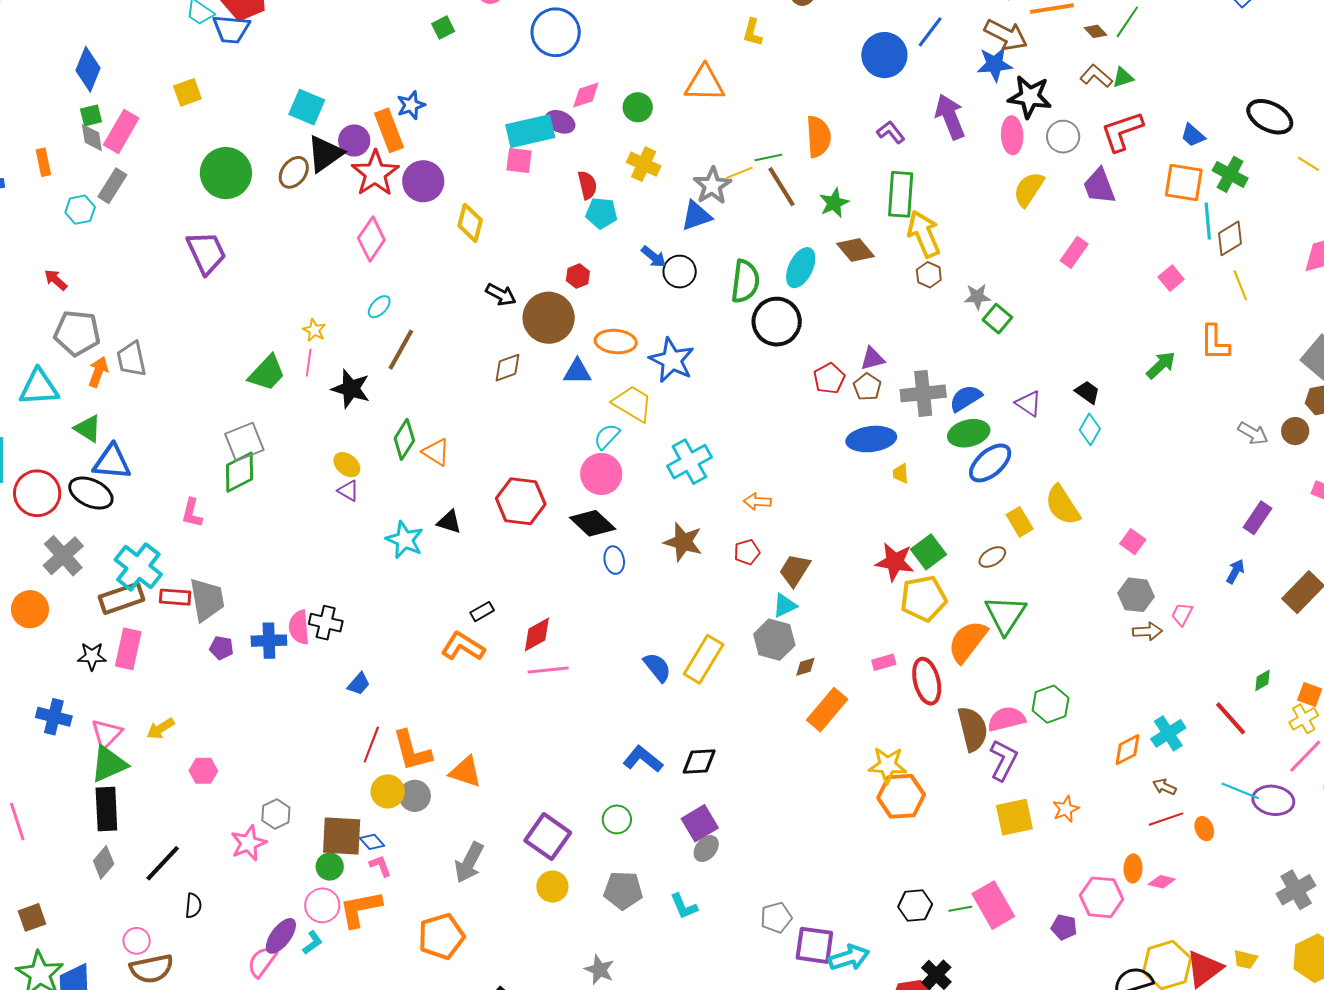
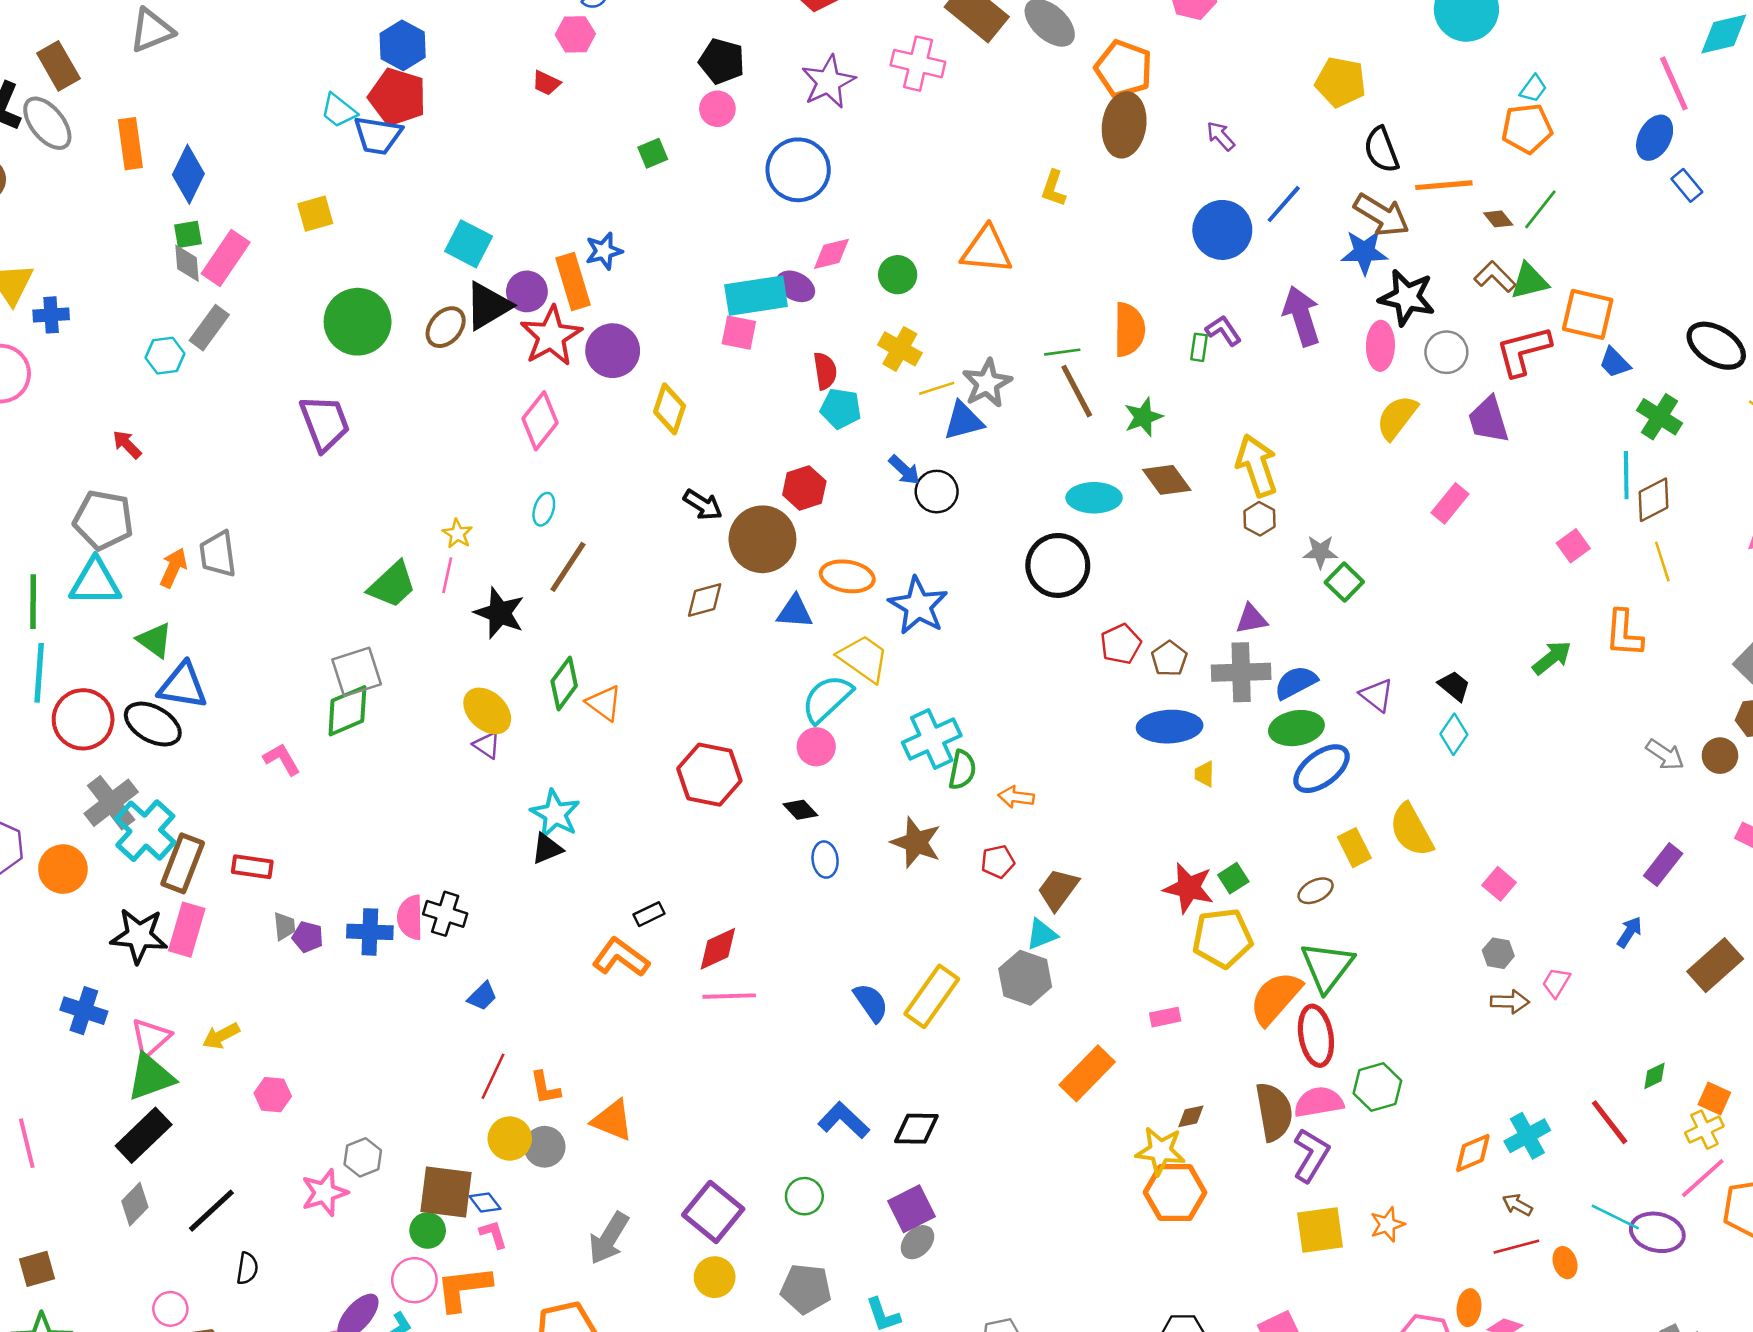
green triangle: (1123, 77) -> (1529, 281), size x1.4
orange rectangle: (43, 162) -> (130, 144), moved, size x1.4
yellow line: (739, 173) -> (937, 388), moved
orange square: (1184, 182) -> (1588, 314), moved
green rectangle: (901, 194) -> (1199, 347), moved, size x0.5
cyan ellipse: (801, 268) -> (1094, 498), turned 60
red hexagon: (578, 276) -> (804, 488), size x1.4
green semicircle: (745, 281) -> (962, 770), moved, size x0.7
cyan ellipse: (379, 307) -> (544, 509), turned -30
gray pentagon: (77, 333) -> (103, 520), moved
purple triangle: (872, 359) -> (1251, 619), moved
cyan semicircle: (607, 436) -> (827, 699), size x1.5
yellow ellipse: (347, 465) -> (487, 711), size x1.4
pink circle: (601, 474) -> (816, 747), size x0.7
pink L-shape: (192, 513) -> (282, 759), turned 132
black triangle: (449, 522) -> (547, 849), moved, turned -44
black diamond: (593, 523) -> (800, 810), size x0.6
green square: (928, 552) -> (1233, 878), size x0.7
cyan cross: (138, 567) -> (145, 831), moved
gray hexagon: (1136, 595) -> (1498, 953), size x0.7
brown rectangle: (121, 598) -> (183, 863), turned -54
gray trapezoid: (207, 600) -> (284, 926), moved, size x0.5
black star: (92, 656) -> (139, 936), size x1.5
brown diamond: (805, 667) -> (1191, 1116), moved
red ellipse: (927, 681) -> (1316, 1036), moved
orange L-shape: (412, 751) -> (545, 1088), size x0.6
black rectangle: (106, 809) -> (144, 1135), turned 45

